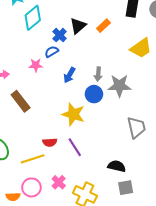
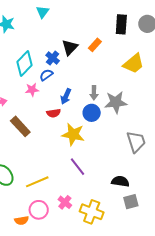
cyan diamond: (33, 18) -> (25, 64), moved
red semicircle: (50, 142) -> (54, 113), moved

